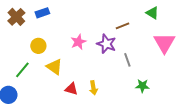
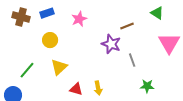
brown cross: (16, 17) -> (21, 17), turned -30
pink star: (78, 42) -> (79, 19), moved
yellow circle: (38, 46) -> (50, 40), moved
yellow triangle: (54, 67) -> (59, 67), turned 42

